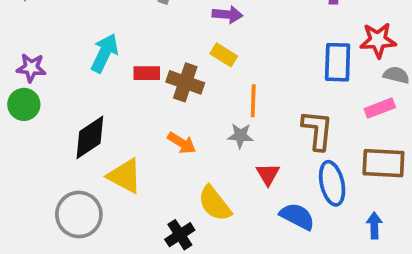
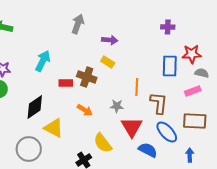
red rectangle: (147, 73) -> (66, 83), moved
orange line: (253, 101) -> (137, 87), moved
red triangle: (268, 174) -> (132, 127), size x1.6
blue ellipse: (332, 183) -> (167, 132), turned -30

